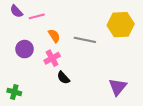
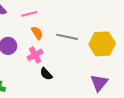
pink line: (37, 16) -> (29, 14), moved
yellow hexagon: (121, 25) -> (102, 44), moved

